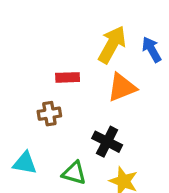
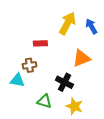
orange triangle: (122, 87) -> (81, 58), moved
cyan triangle: (25, 163) -> (17, 80), moved

